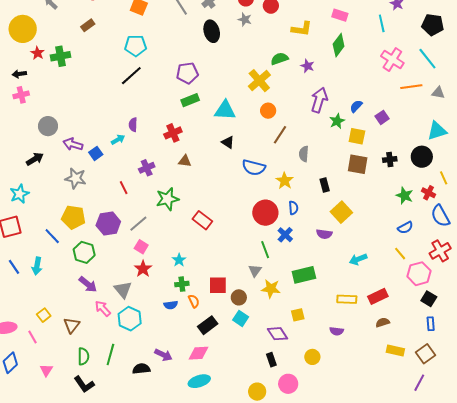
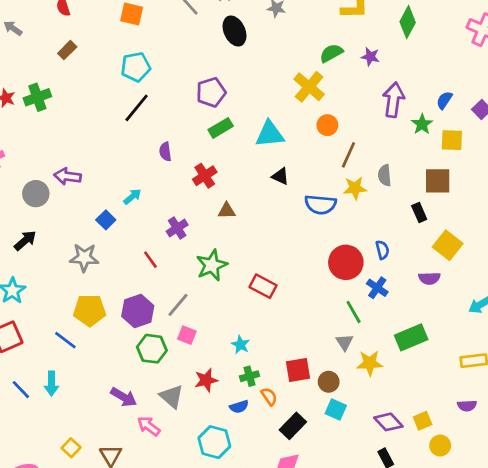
purple semicircle: (133, 125) -> (165, 152), moved
purple arrow: (73, 144) -> (67, 176), moved
brown square: (358, 164) -> (438, 181), moved
yellow star: (285, 181) -> (355, 188), moved, turned -30
green hexagon: (84, 252) -> (152, 349), moved
red star: (143, 269) -> (206, 380), moved, turned 30
yellow square: (298, 315) -> (423, 421), moved
cyan hexagon: (130, 319) -> (214, 442), moved

